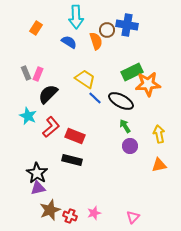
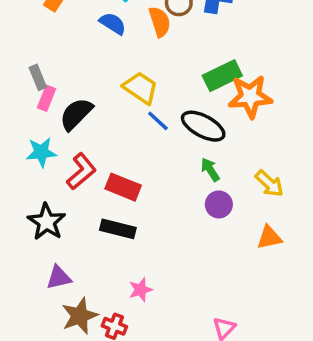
pink rectangle: (38, 74) -> (47, 98), moved
cyan star: (28, 116) -> (41, 152), turned -30
yellow arrow: (159, 134) -> (269, 184), turned 144
black star: (37, 173) -> (47, 222), moved
pink star: (94, 213) -> (141, 290), moved

